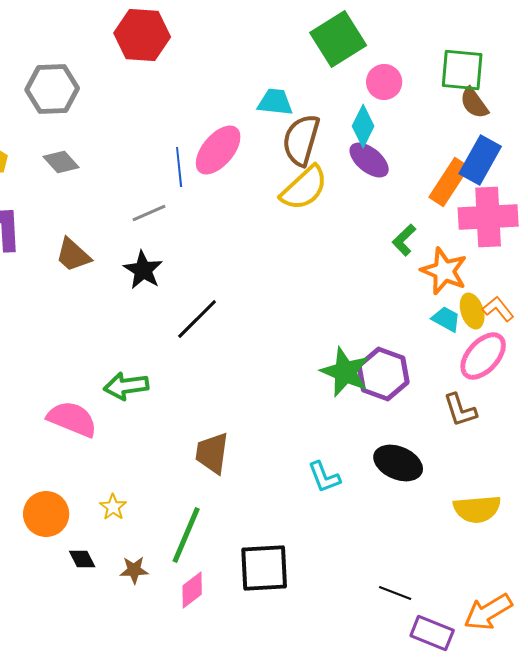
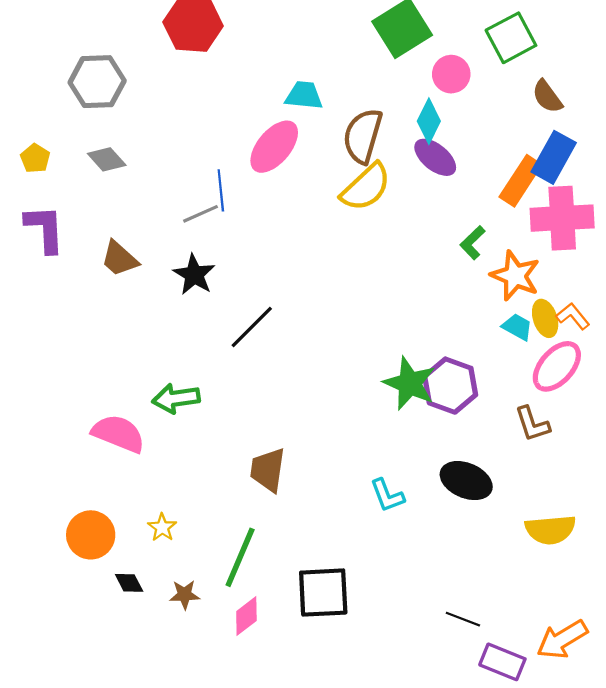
green square: (462, 70) -> (511, 38), moved, turned -33
cyan trapezoid: (275, 102) -> (304, 95), moved
blue line: (179, 167) -> (221, 190), moved

